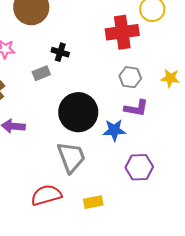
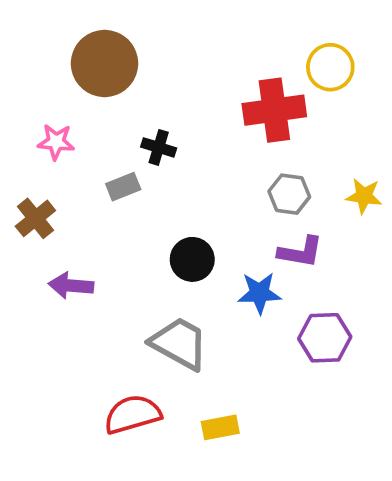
black circle: (78, 112) -> (192, 259), size x0.6
gray trapezoid: (71, 157) -> (179, 343), turned -40
purple hexagon: (139, 167) -> (325, 338), moved

